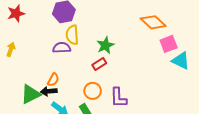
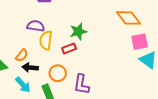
yellow semicircle: (72, 35) -> (46, 40), moved
black arrow: (49, 91) -> (30, 68), moved

